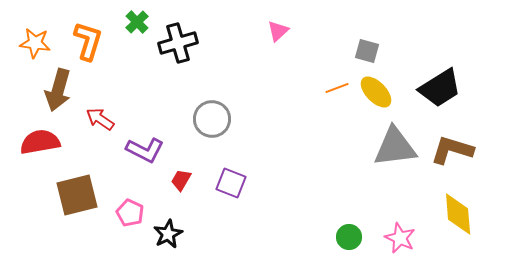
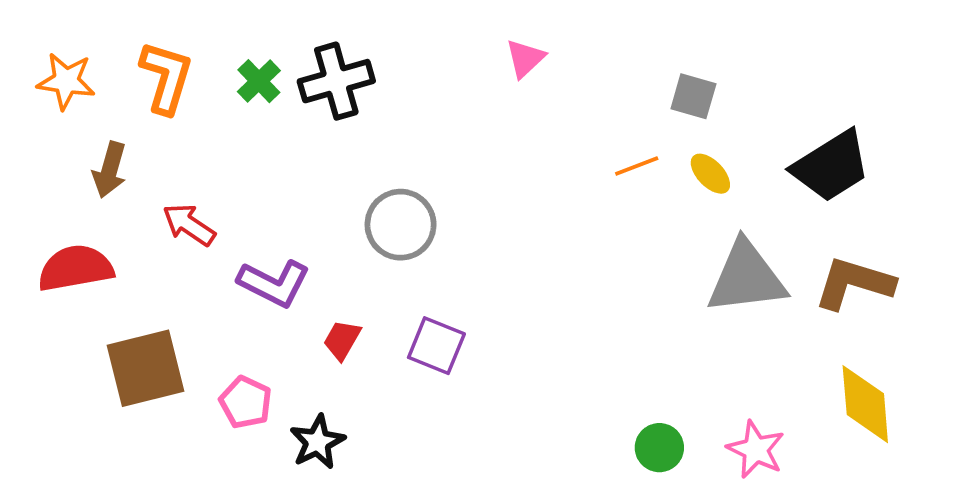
green cross: (137, 22) -> (259, 81), moved
brown arrow: (58, 90) -> (110, 170), size x0.7
yellow ellipse: (376, 92) -> (710, 174), size x0.7

